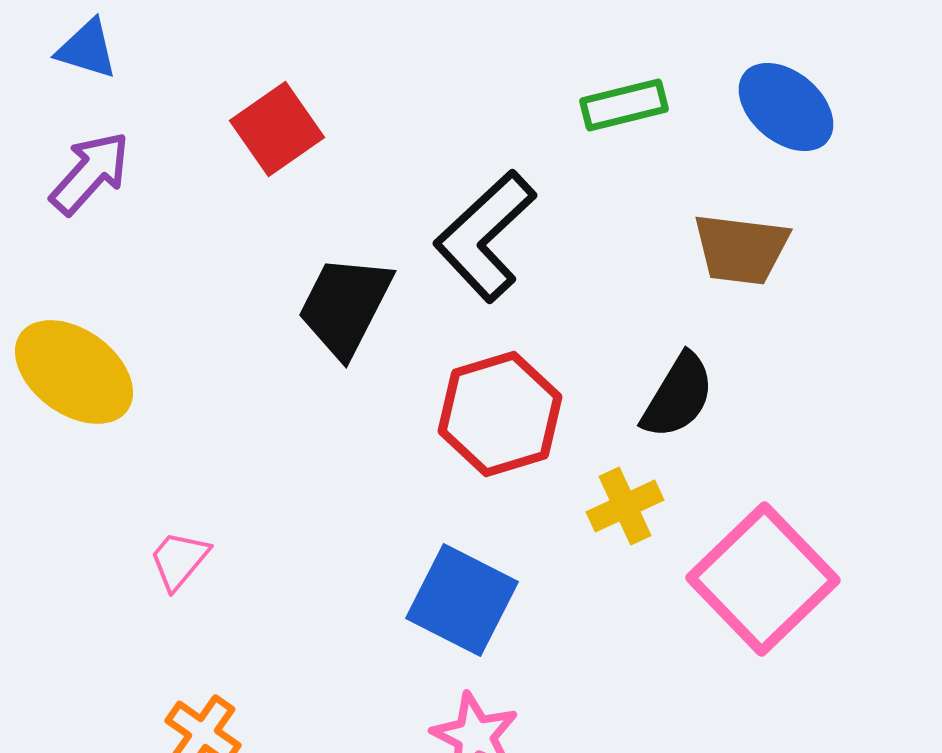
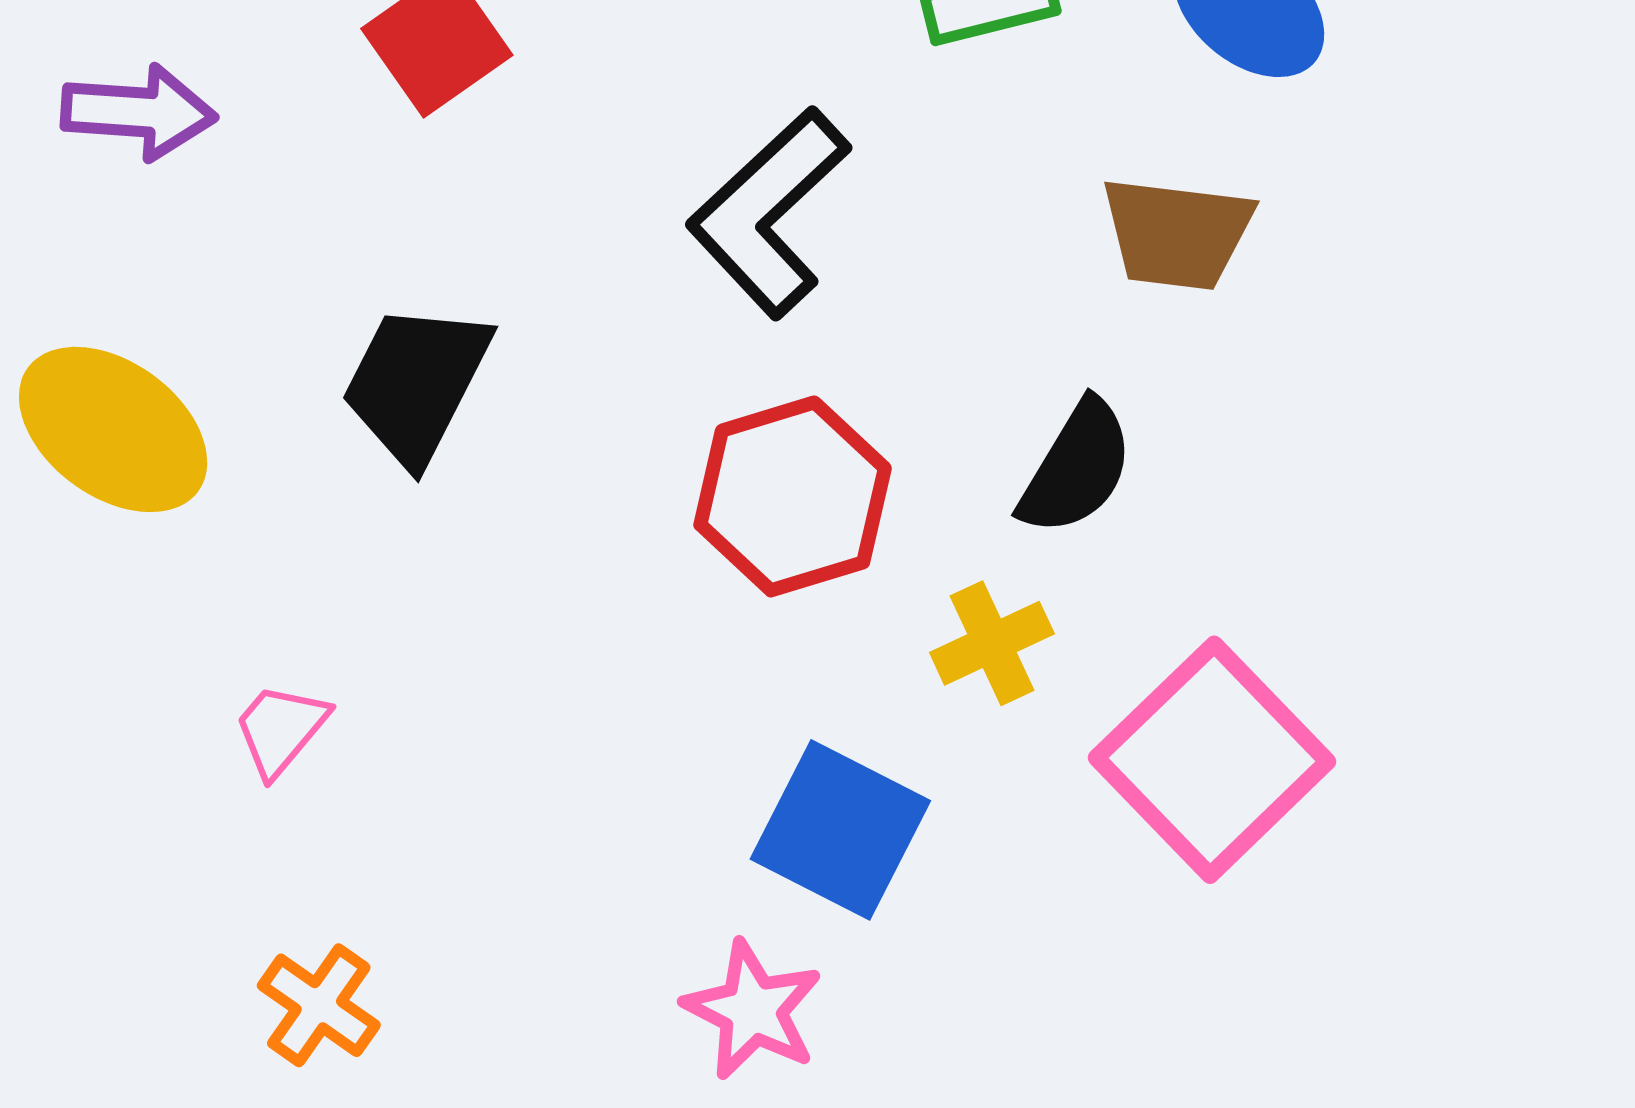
purple arrow: (90, 173) -> (139, 112), turned 52
black trapezoid: (345, 306) -> (416, 383), moved
blue square: (462, 600) -> (840, 830), moved

